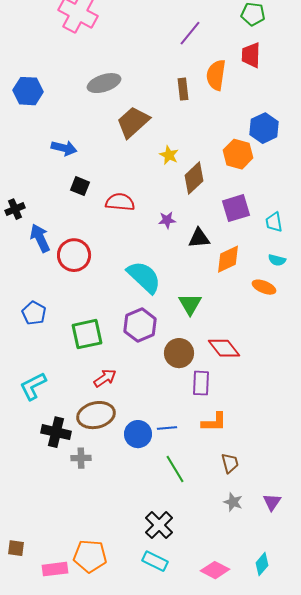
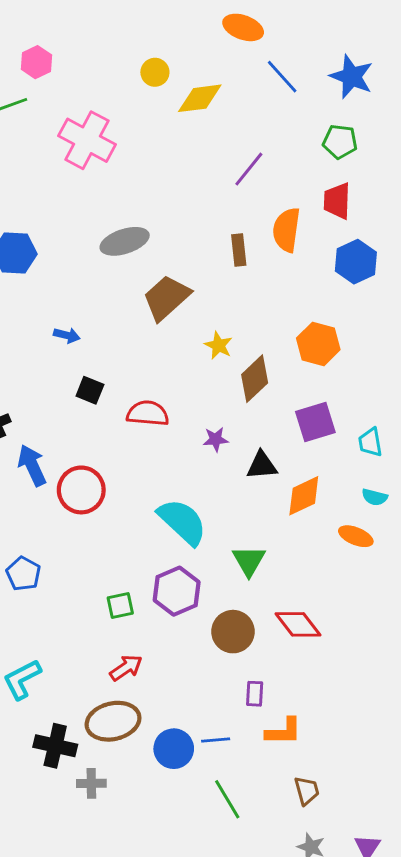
blue hexagon: (264, 128) -> (356, 262), moved
blue arrow: (64, 148) -> (67, 335), size x0.7
green square: (87, 334) -> (120, 606), moved, size x0.6
purple rectangle: (201, 383) -> (255, 694), moved, size x0.7

